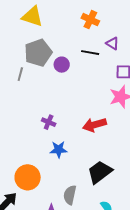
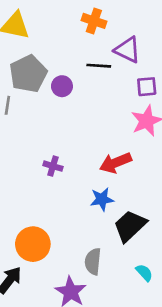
purple triangle: (112, 43) -> (128, 50), size x1.5
blue star: (59, 149) -> (102, 199), moved

